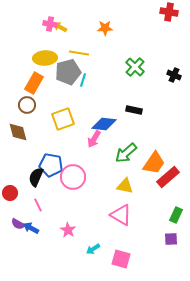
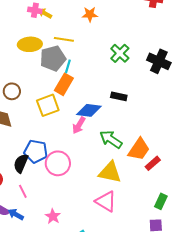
black cross: (174, 75) -> (159, 61), size x1.6
orange rectangle: (34, 83) -> (64, 84), moved
green arrow: (126, 153) -> (111, 139), turned 75
red rectangle: (168, 177) -> (153, 163), size x0.7
yellow triangle: (125, 186) -> (110, 172), size x1.4

